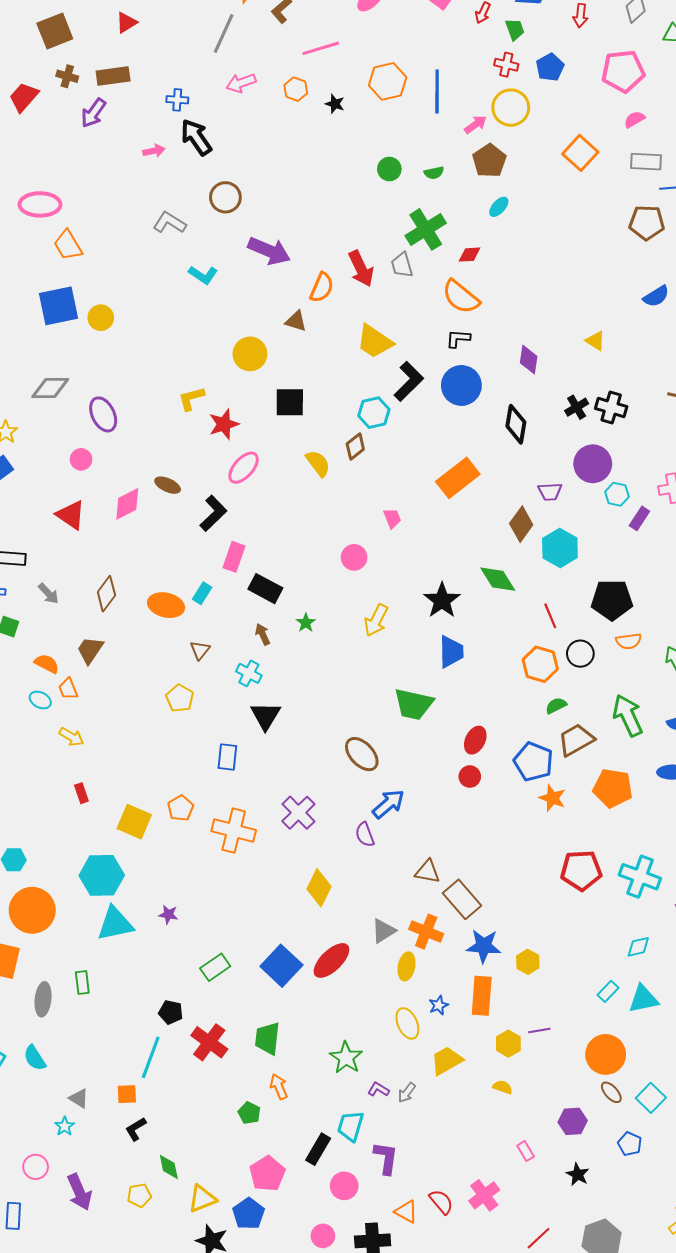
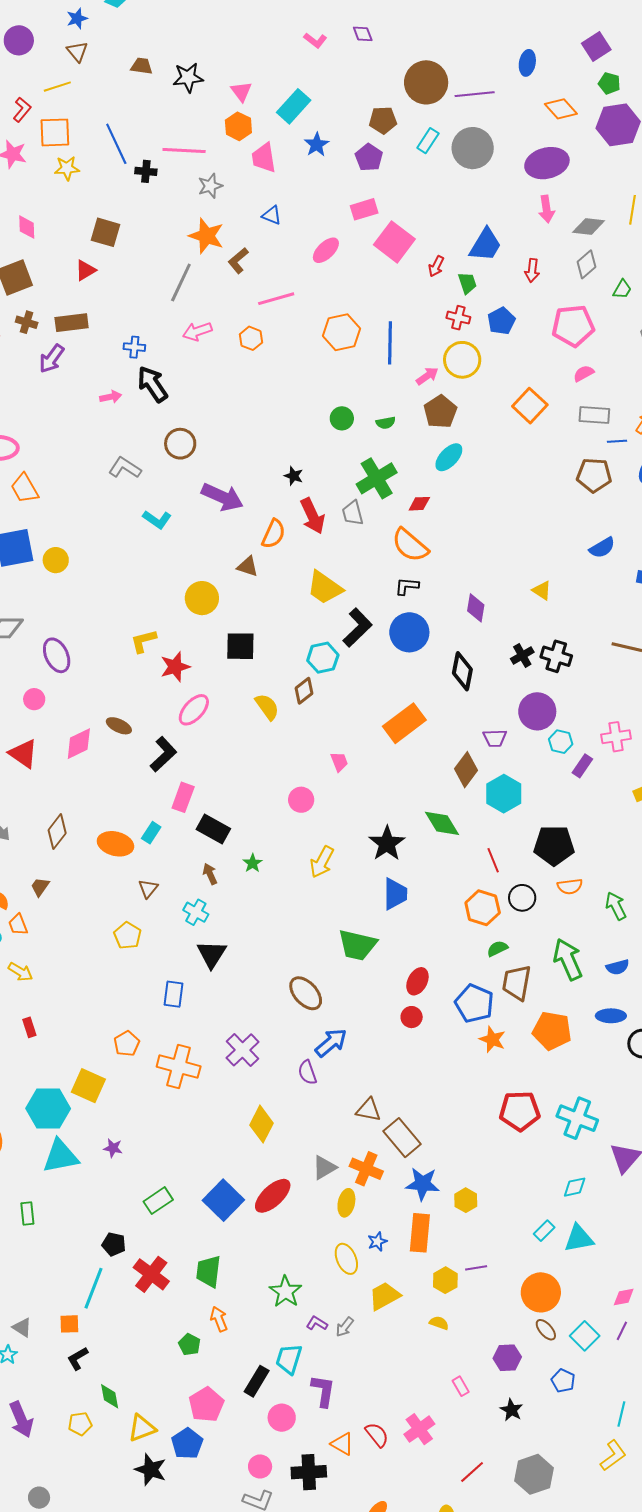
black star: (335, 104) -> (294, 476), moved
cyan ellipse: (499, 207) -> (449, 457), size x1.4
brown trapezoid: (90, 650) -> (40, 887), size x0.7
brown trapezoid: (576, 740) -> (517, 983), turned -51
yellow square: (134, 822) -> (88, 1086), moved

